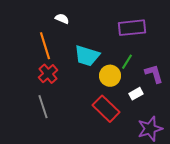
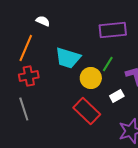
orange line: (45, 46) -> (26, 48), turned 40
red cross: (48, 74) -> (29, 76), turned 30

